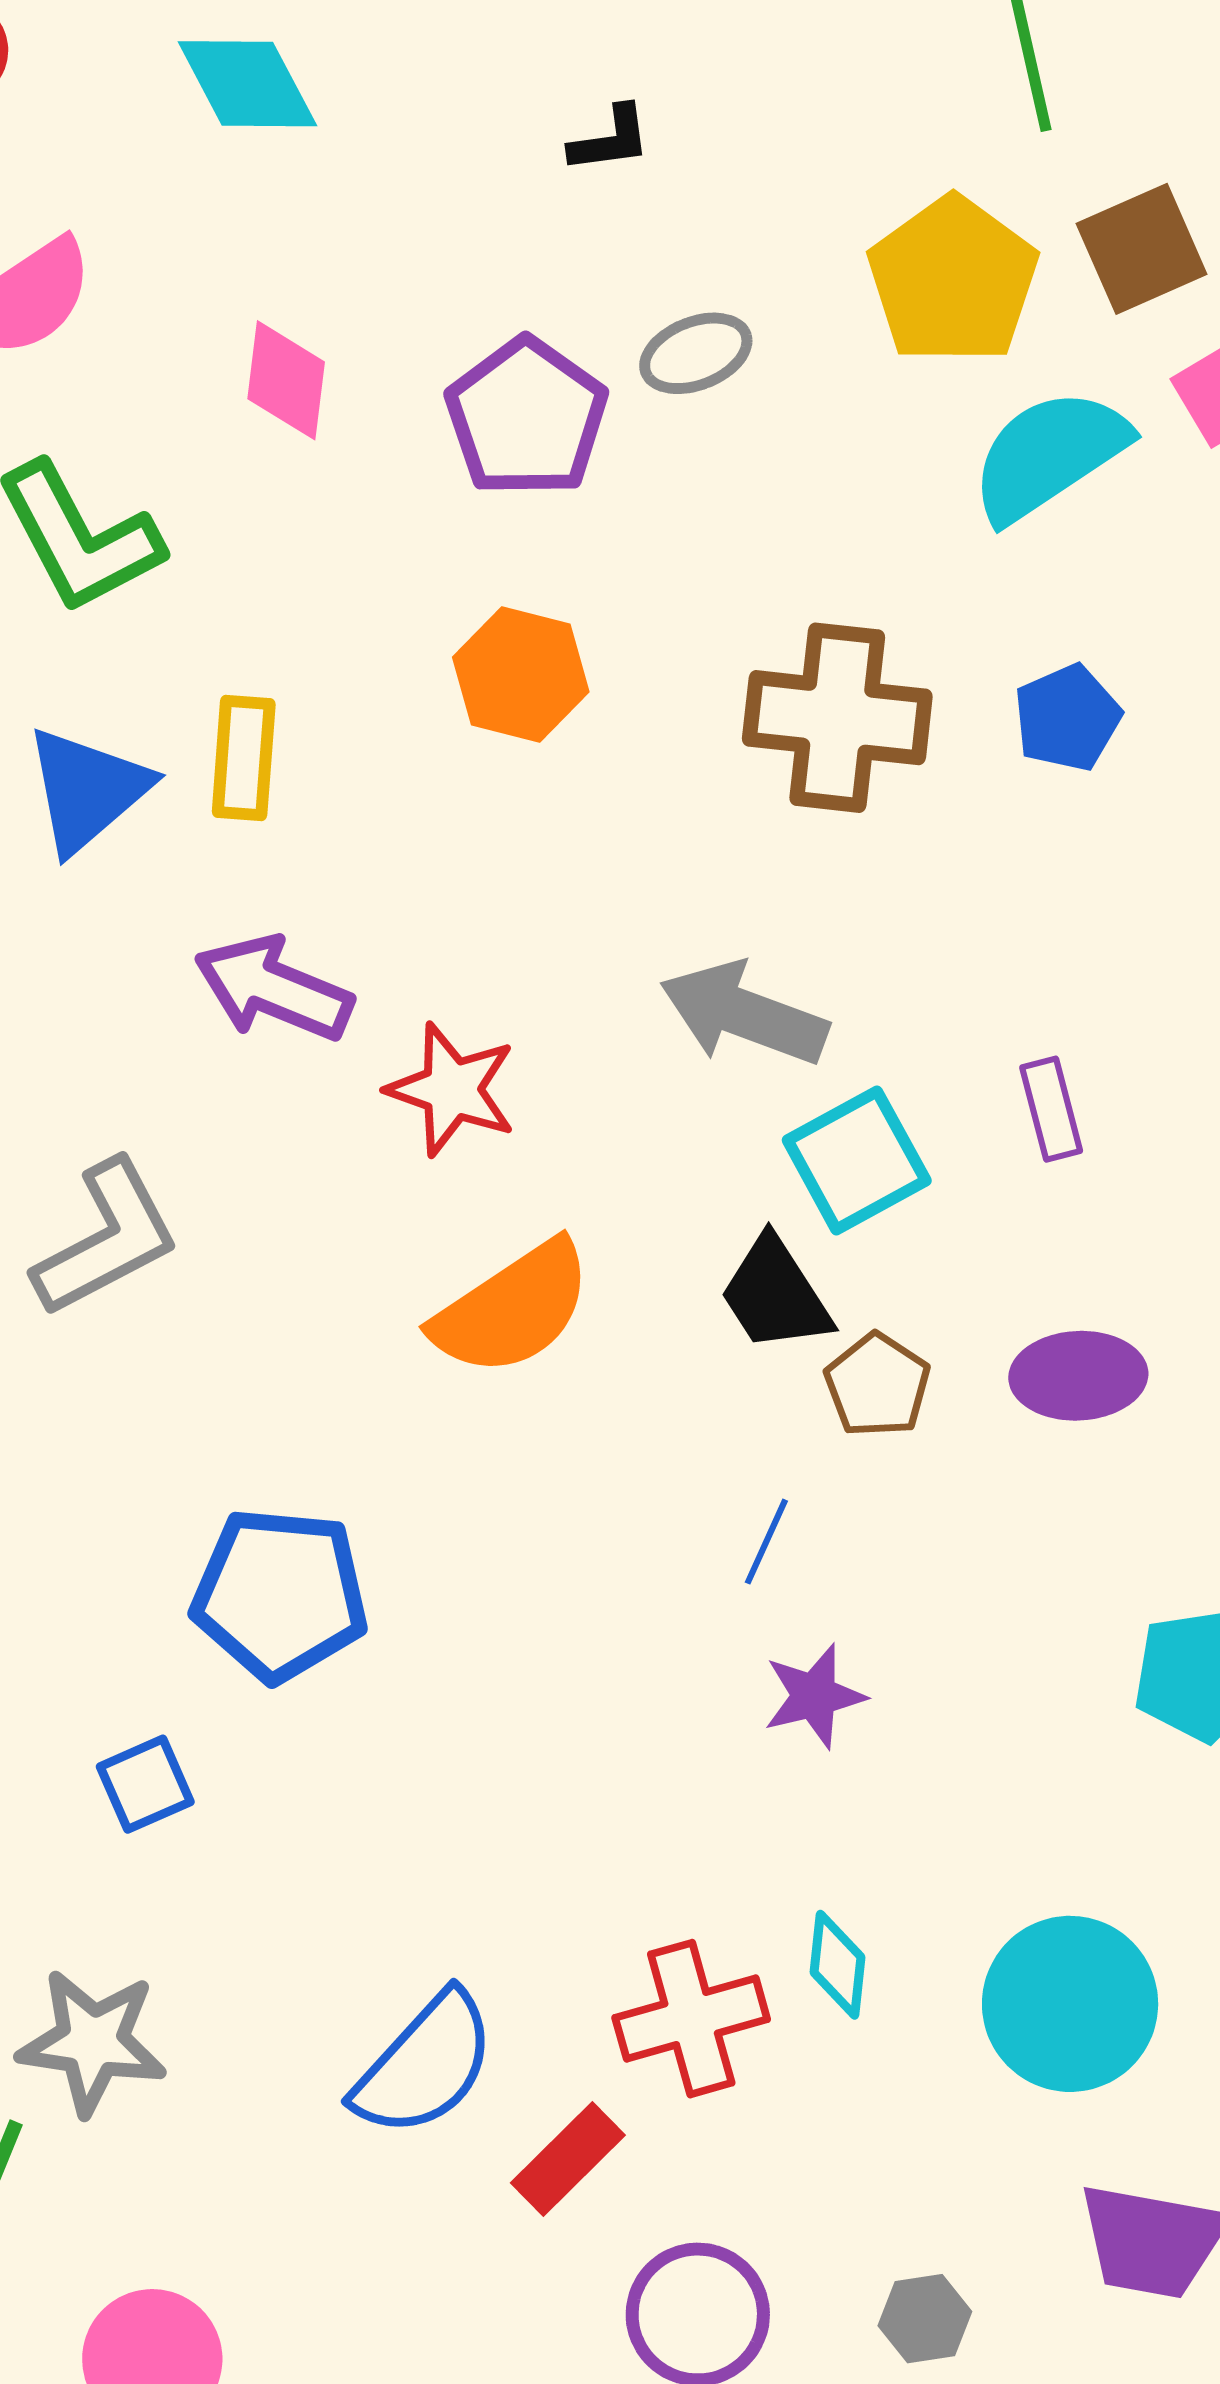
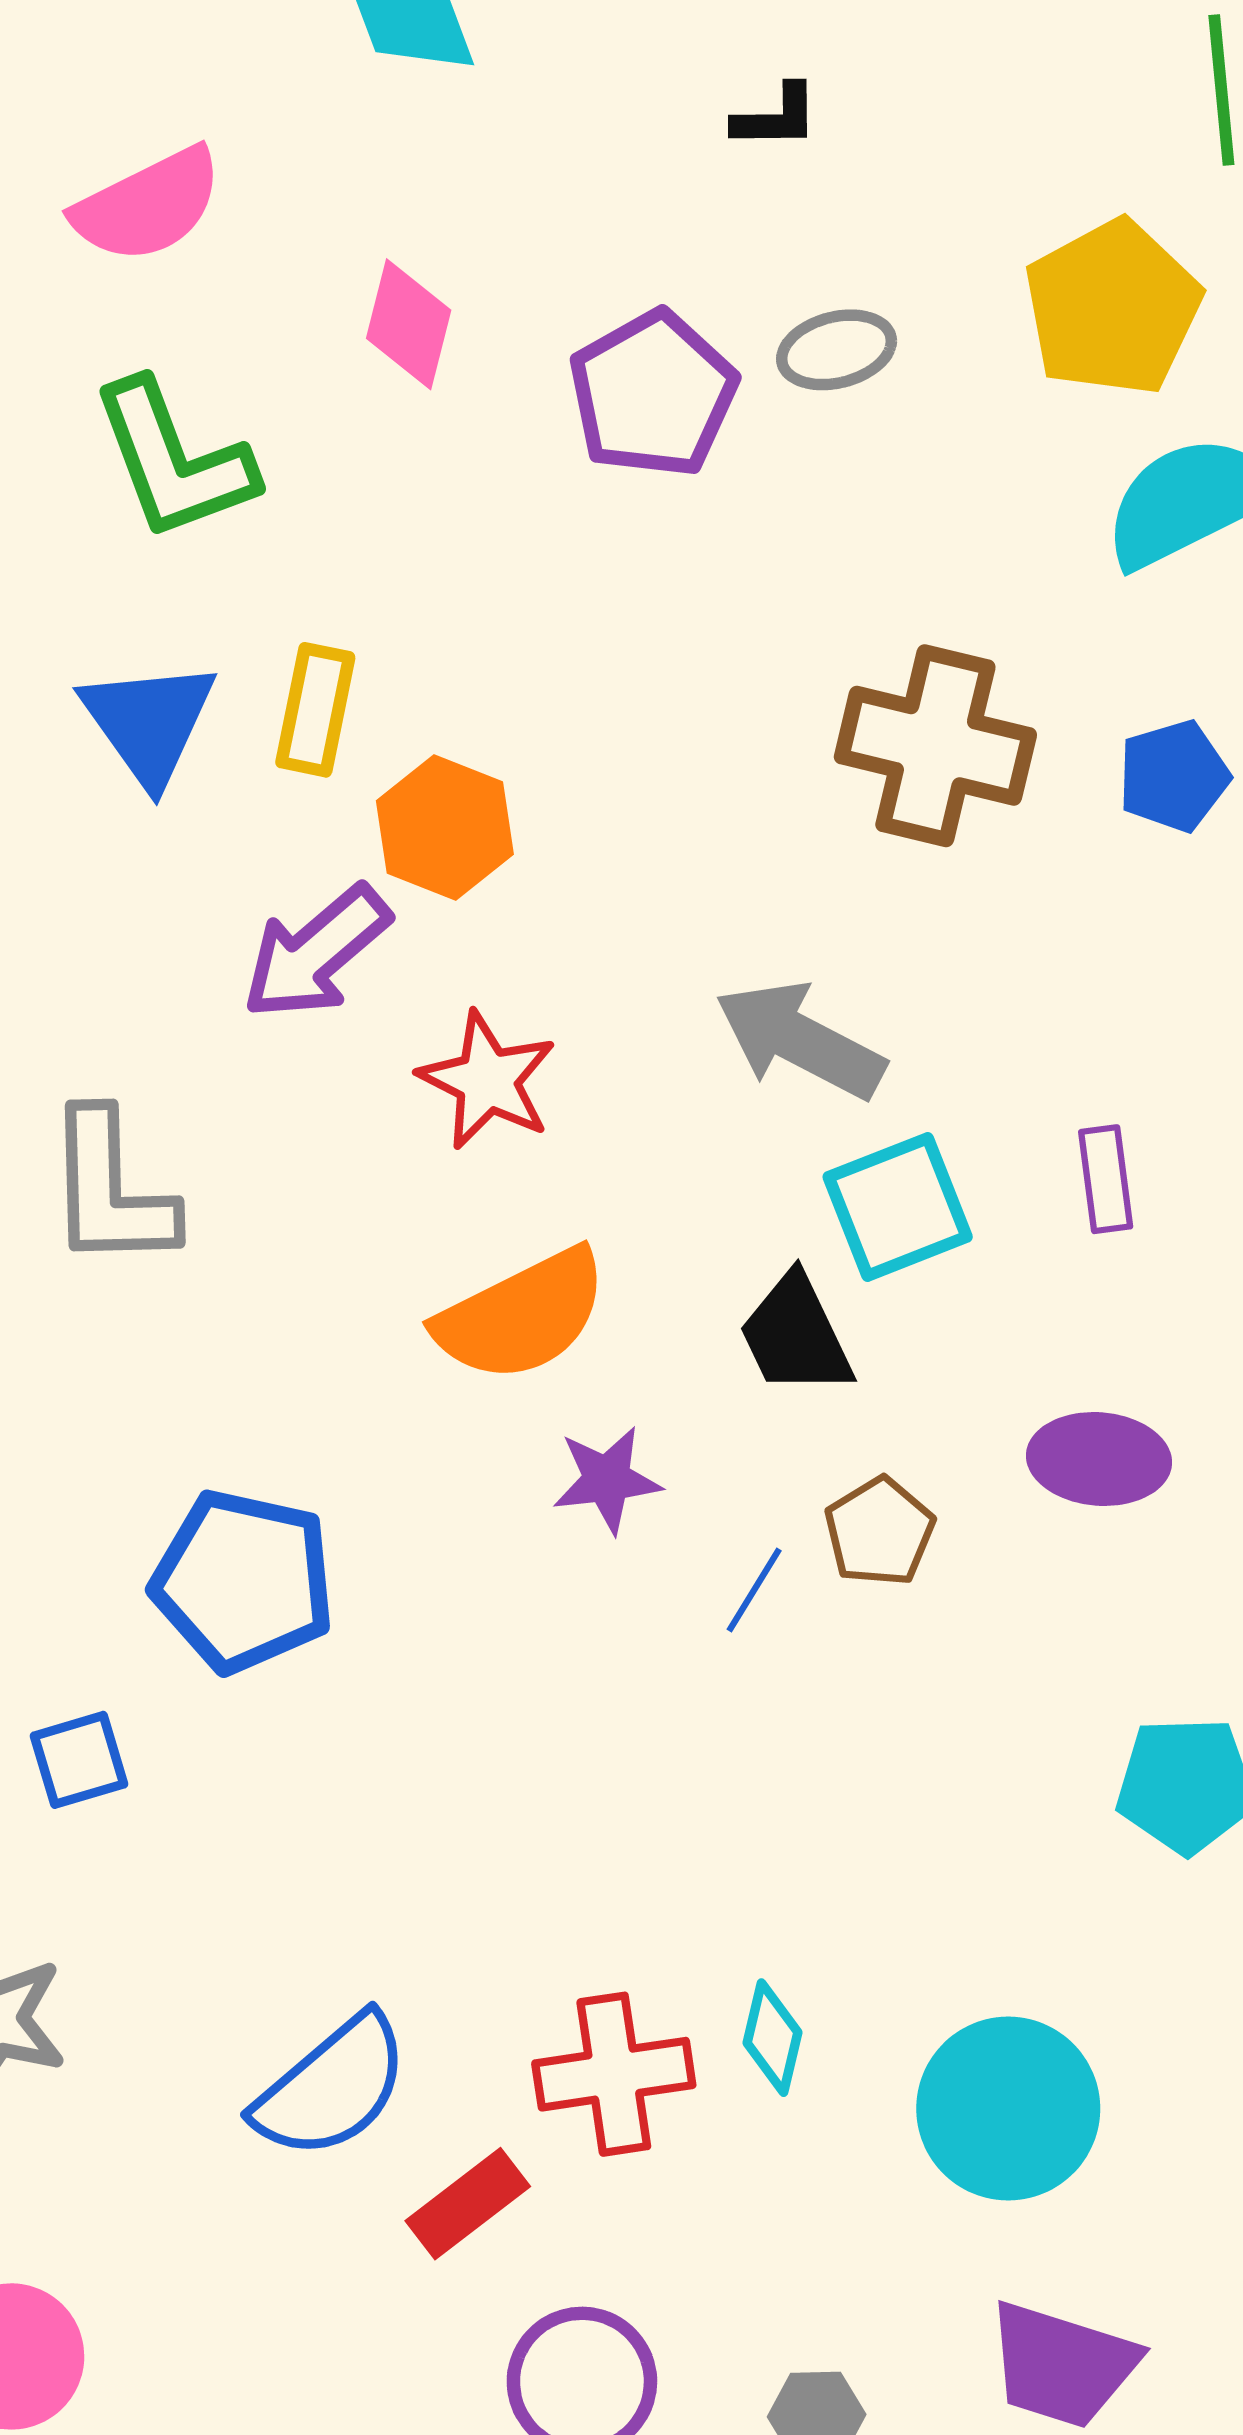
orange hexagon: (521, 675) -> (445, 828), moved
blue triangle: (87, 790) -> (149, 722), turned -32
purple arrow: (274, 989) -> (316, 953), turned -70
gray L-shape: (107, 1239) -> (110, 1190), turned 109
brown pentagon: (877, 1385) -> (879, 1532), moved
purple star: (814, 1696) -> (607, 1480), moved

